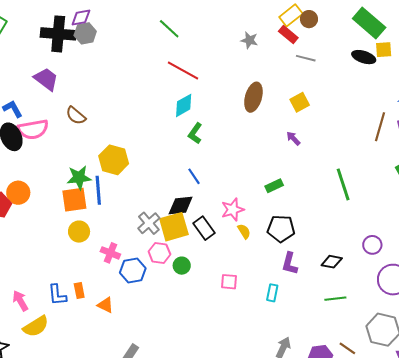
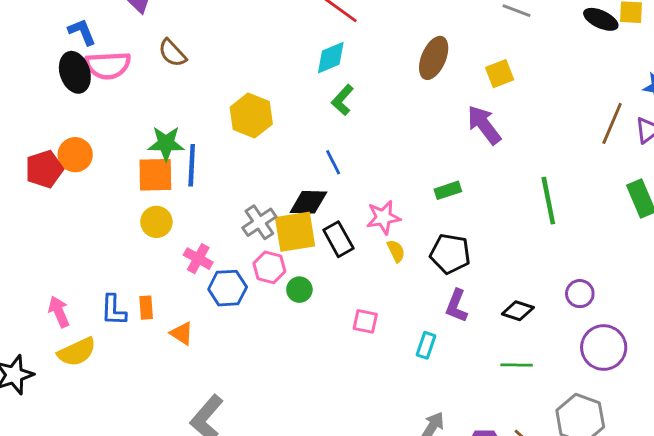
purple arrow: (293, 138) -> (484, 125), size x1.8
yellow hexagon: (114, 160) -> (251, 116), moved

